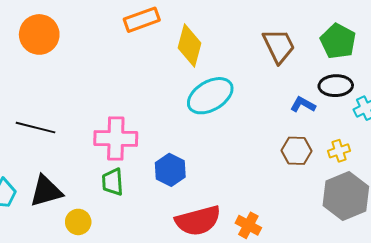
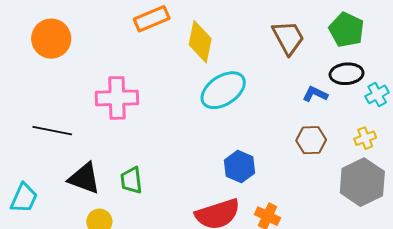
pink cross: (116, 138) -> (117, 98), moved
yellow cross: (339, 151) -> (365, 138), moved
blue hexagon: (170, 170) -> (240, 167), moved
black triangle: (46, 191) -> (84, 178), moved, turned 39

